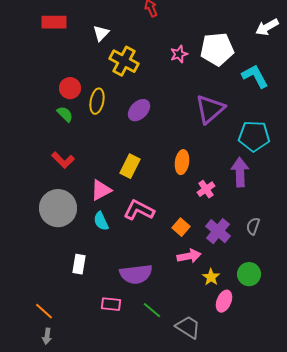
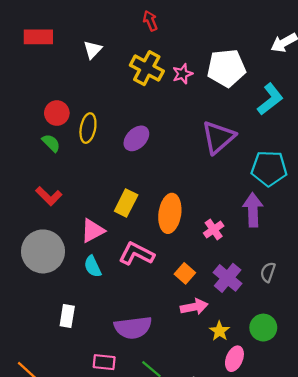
yellow cross: (124, 61) -> (147, 68), moved
cyan L-shape: (255, 76) -> (270, 99), turned 80
orange ellipse: (182, 162) -> (170, 213), moved, size x1.4

